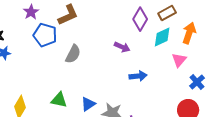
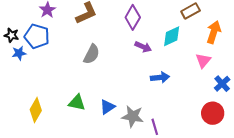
purple diamond: (140, 19) -> (133, 17), moved
blue pentagon: (45, 35) -> (37, 36), moved
cyan diamond: (162, 37) -> (172, 36), moved

